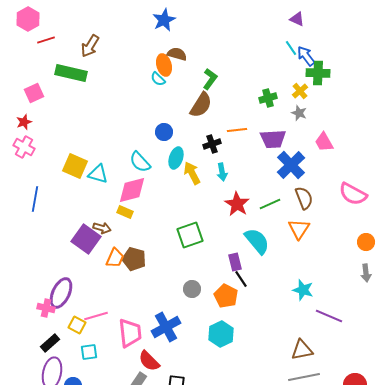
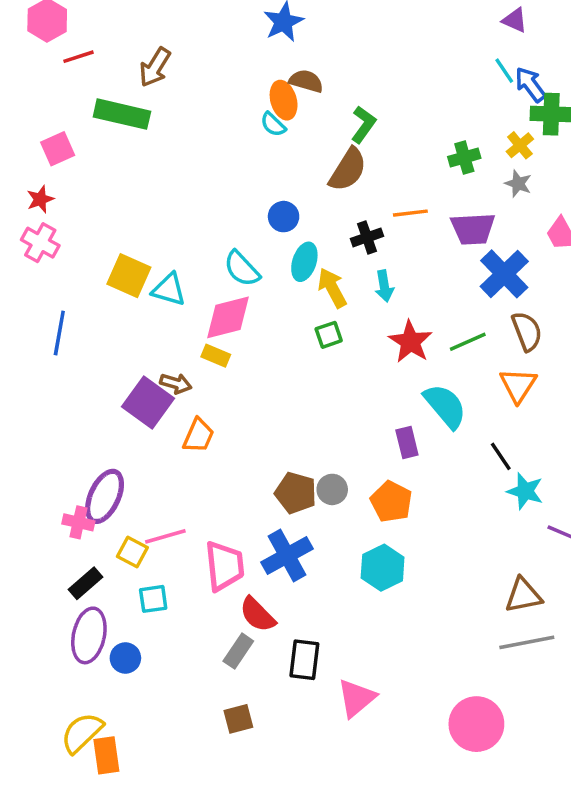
green square: (190, 235) -> (329, 335), moved, size x0.6
brown pentagon: (134, 259) -> (296, 493), moved
black line: (241, 279) -> (501, 456), moved

